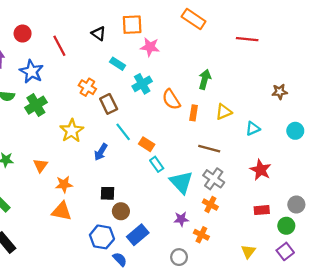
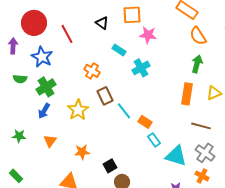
red circle: (23, 34) -> (34, 23), size x1.6
orange semicircle: (171, 99) -> (198, 36), moved
brown rectangle: (109, 104) -> (105, 96), moved
orange rectangle: (194, 113) -> (187, 94), size x1.5
blue arrow: (101, 152) -> (44, 111), moved
cyan triangle: (181, 182) -> (176, 156), turned -30
orange star: (64, 184) -> (82, 152), moved
black square: (107, 193) -> (110, 166), turned -32

